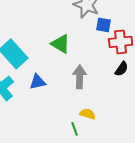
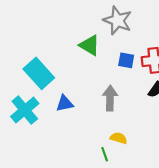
blue square: (104, 25) -> (126, 60), moved
green triangle: (61, 44) -> (90, 45), moved

